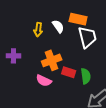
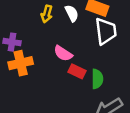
orange cross: (52, 60) -> (21, 63), moved
pink semicircle: (44, 81) -> (63, 53), moved

